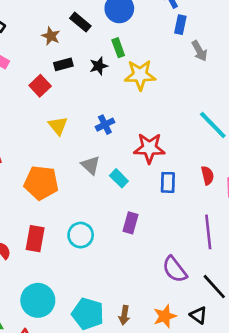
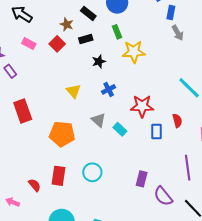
blue rectangle: (180, 25) -> (171, 13), moved
black rectangle: (63, 64) -> (86, 39), moved
black star: (99, 66) -> (99, 61), moved
red square: (40, 86) -> (57, 44), moved
red semicircle: (208, 175) -> (177, 121), moved
purple rectangle: (130, 223) -> (142, 179), moved

